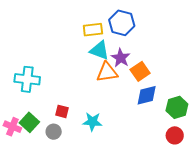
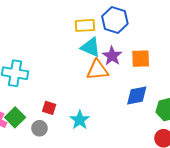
orange square: (140, 71) -> (141, 59), moved, turned 30
cyan star: (92, 122) -> (80, 120), turned 30

